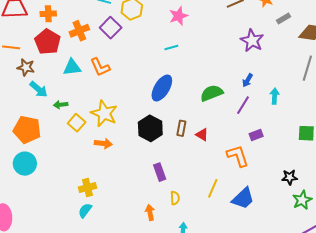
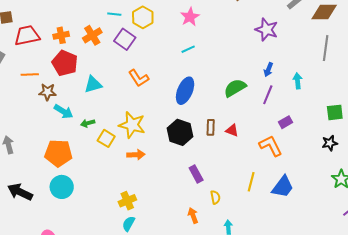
orange cross: (79, 31) -> (92, 35), moved
orange L-shape: (100, 67) -> (139, 78), moved
black star: (290, 177) -> (330, 143), moved

